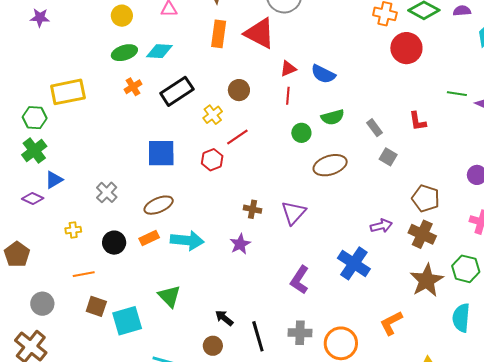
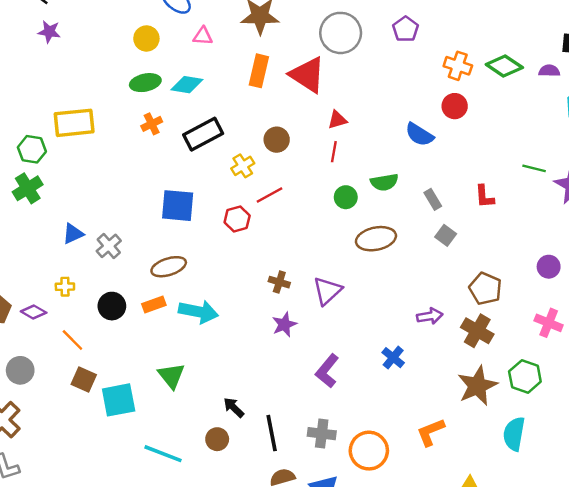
red circle: (406, 48) -> (455, 106), moved, size x0.7
blue semicircle: (323, 74) -> (419, 135), moved
blue triangle: (54, 180) -> (73, 234), moved
purple diamond: (33, 199) -> (34, 312), moved
purple star: (240, 244) -> (284, 324), moved
blue cross: (354, 263) -> (393, 358), size x0.6
orange line: (84, 274) -> (72, 340), turned 50

